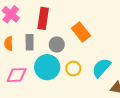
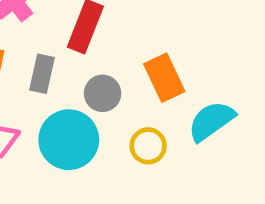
cyan semicircle: (101, 68) -> (211, 121), moved
yellow circle: (73, 69) -> (148, 146), moved

